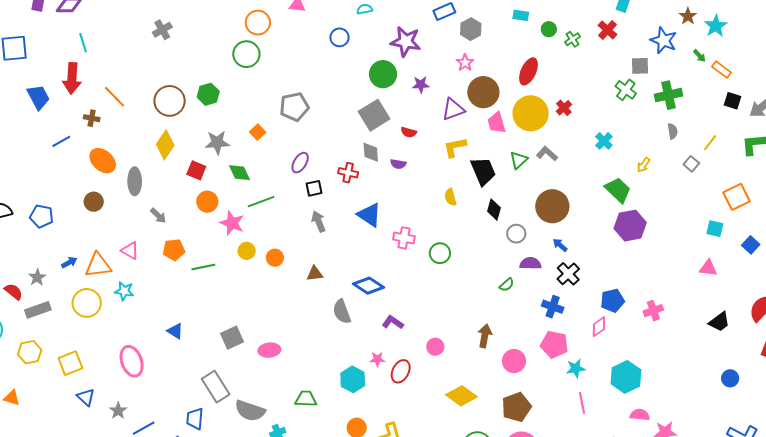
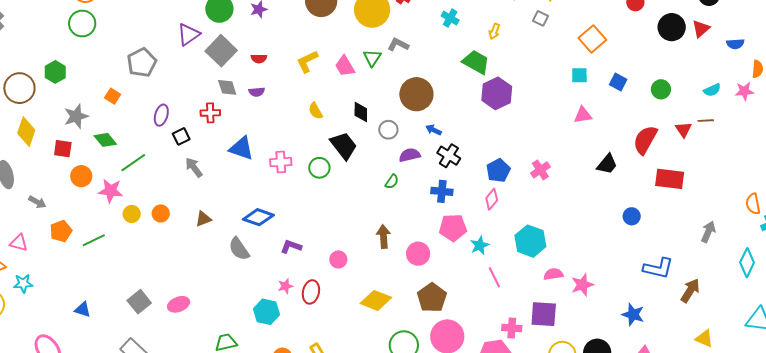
purple triangle: (453, 109) -> (189, 34), moved
pink trapezoid: (496, 123) -> (345, 66), moved
black trapezoid: (483, 171) -> (344, 146), moved

